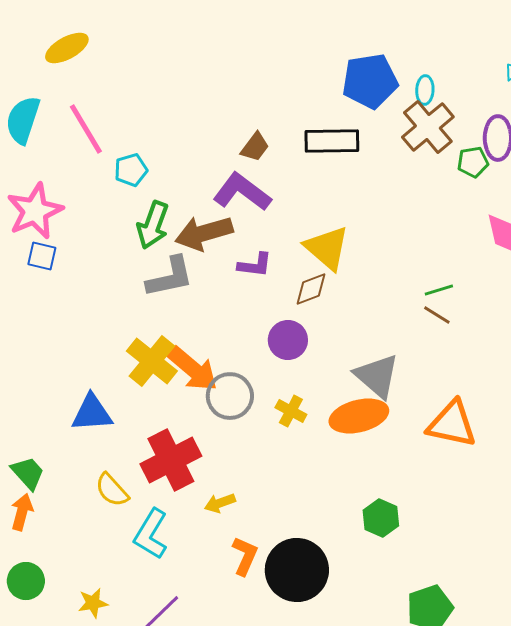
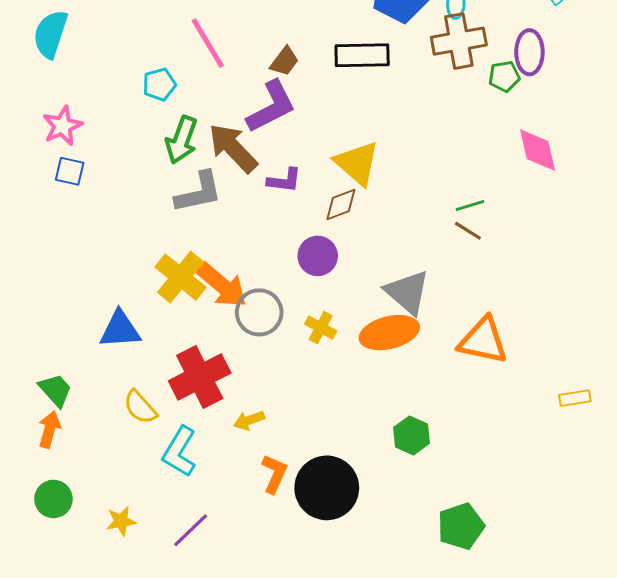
brown cross: (428, 127) -> (459, 41), turned 30
pink line: (86, 129) -> (208, 43), moved
purple L-shape: (242, 192) -> (271, 107), turned 116
pink star: (35, 211) -> (63, 126), size x0.7
brown arrow: (204, 233) -> (233, 148), turned 62

